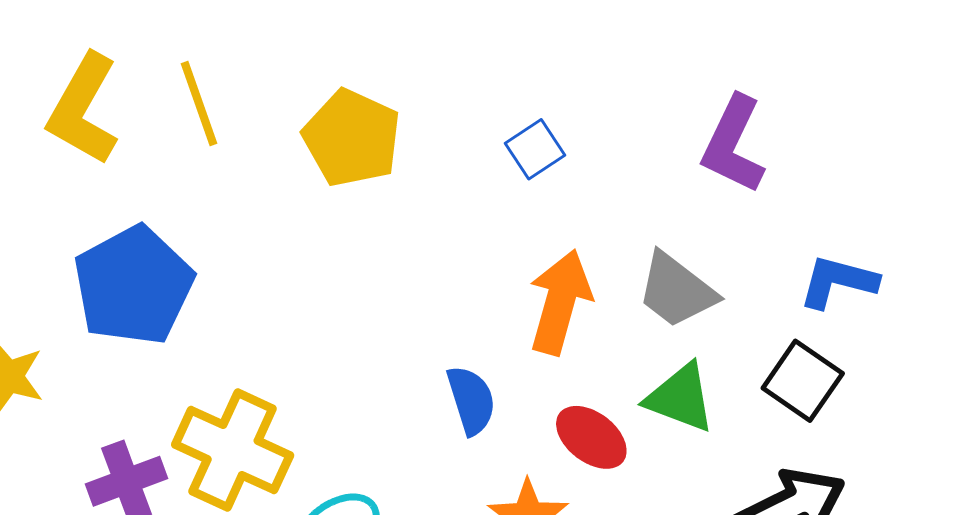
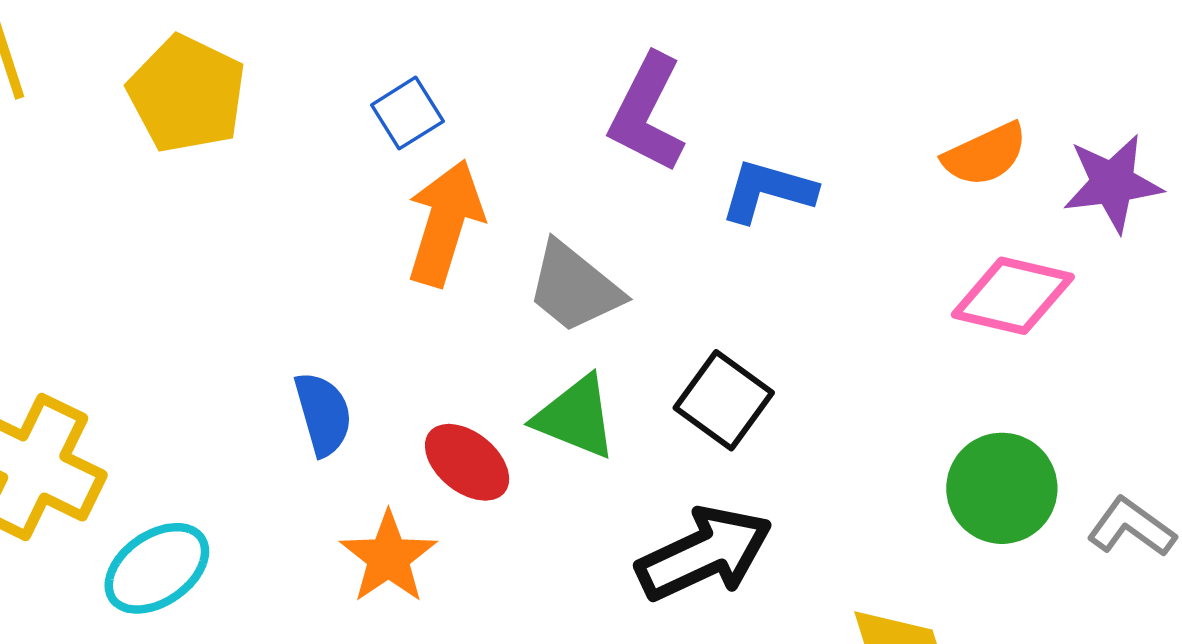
blue L-shape: (838, 282) -> (768, 191), moved
orange arrow: (560, 302) -> (445, 223), moved

